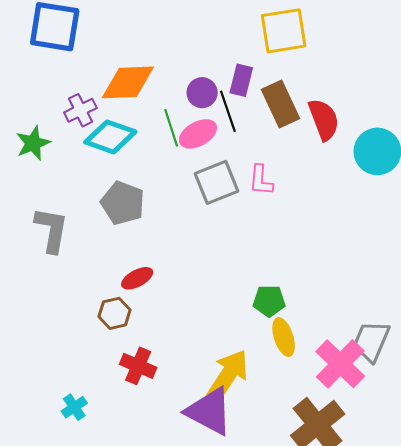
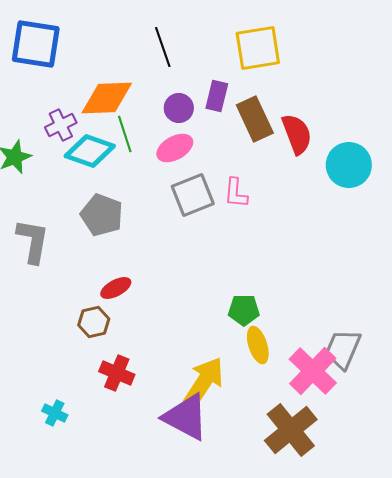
black line: (228, 111) -> (163, 47), moved
green line: (171, 128) -> (125, 134), moved
cyan cross: (74, 407) -> (55, 413), turned -30

